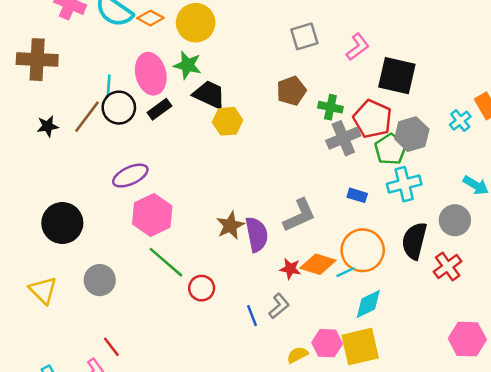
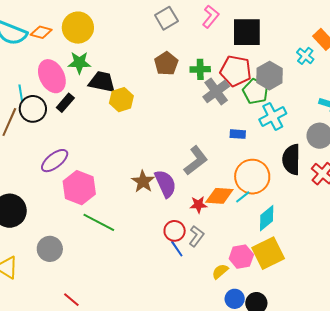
red circle: (202, 288) -> (175, 231), moved

